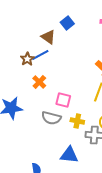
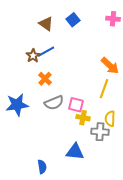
brown triangle: (48, 37) -> (46, 24), moved
pink square: (63, 100) -> (76, 105), moved
gray semicircle: (51, 118) -> (54, 103), moved, turned -36

